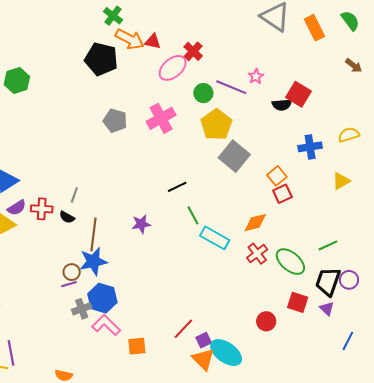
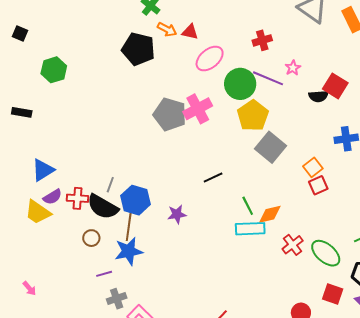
orange arrow: (130, 39) -> (167, 29), size x0.7
red cross: (193, 51) -> (262, 40), moved, turned 30
green circle: (203, 93) -> (240, 84), size x1.6
gray pentagon: (115, 121) -> (170, 114), moved, size x1.4
green line: (193, 215) -> (248, 206), moved
black semicircle: (67, 217) -> (103, 207), size x2.0
orange diamond: (255, 223) -> (270, 214), moved
cyan rectangle: (215, 238) -> (250, 229), turned -32
brown circle: (72, 272) -> (91, 238), moved
blue hexagon: (102, 298) -> (136, 200), moved

